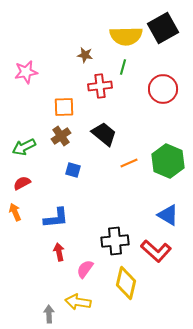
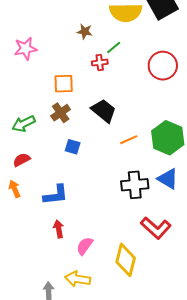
green line: (123, 67) -> (114, 48), moved, turned 35
red cross: (100, 86) -> (100, 63), size x0.7
blue triangle: (168, 215) -> (168, 179), moved
black cross: (115, 241) -> (135, 185), moved

